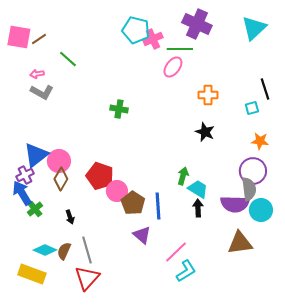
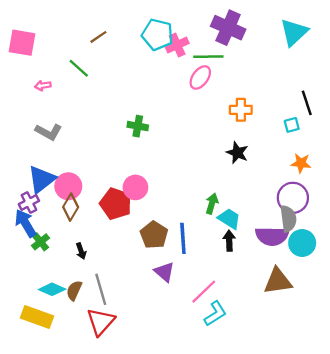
brown line: (39, 39) -> (98, 37), moved
gray L-shape: (42, 92) -> (49, 132), moved
pink circle: (117, 191) -> (135, 187), moved

